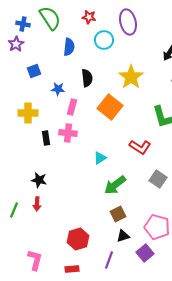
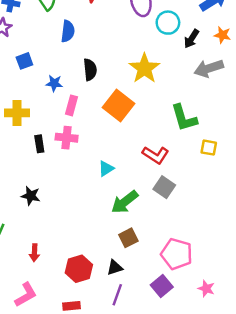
cyan circle: (104, 40) -> (168, 23), moved
gray square: (158, 179) -> (164, 187), moved
red arrow: (37, 204) -> (34, 253), moved
black triangle: (123, 236) -> (115, 268), moved
pink L-shape: (35, 260) -> (26, 295), turned 45

